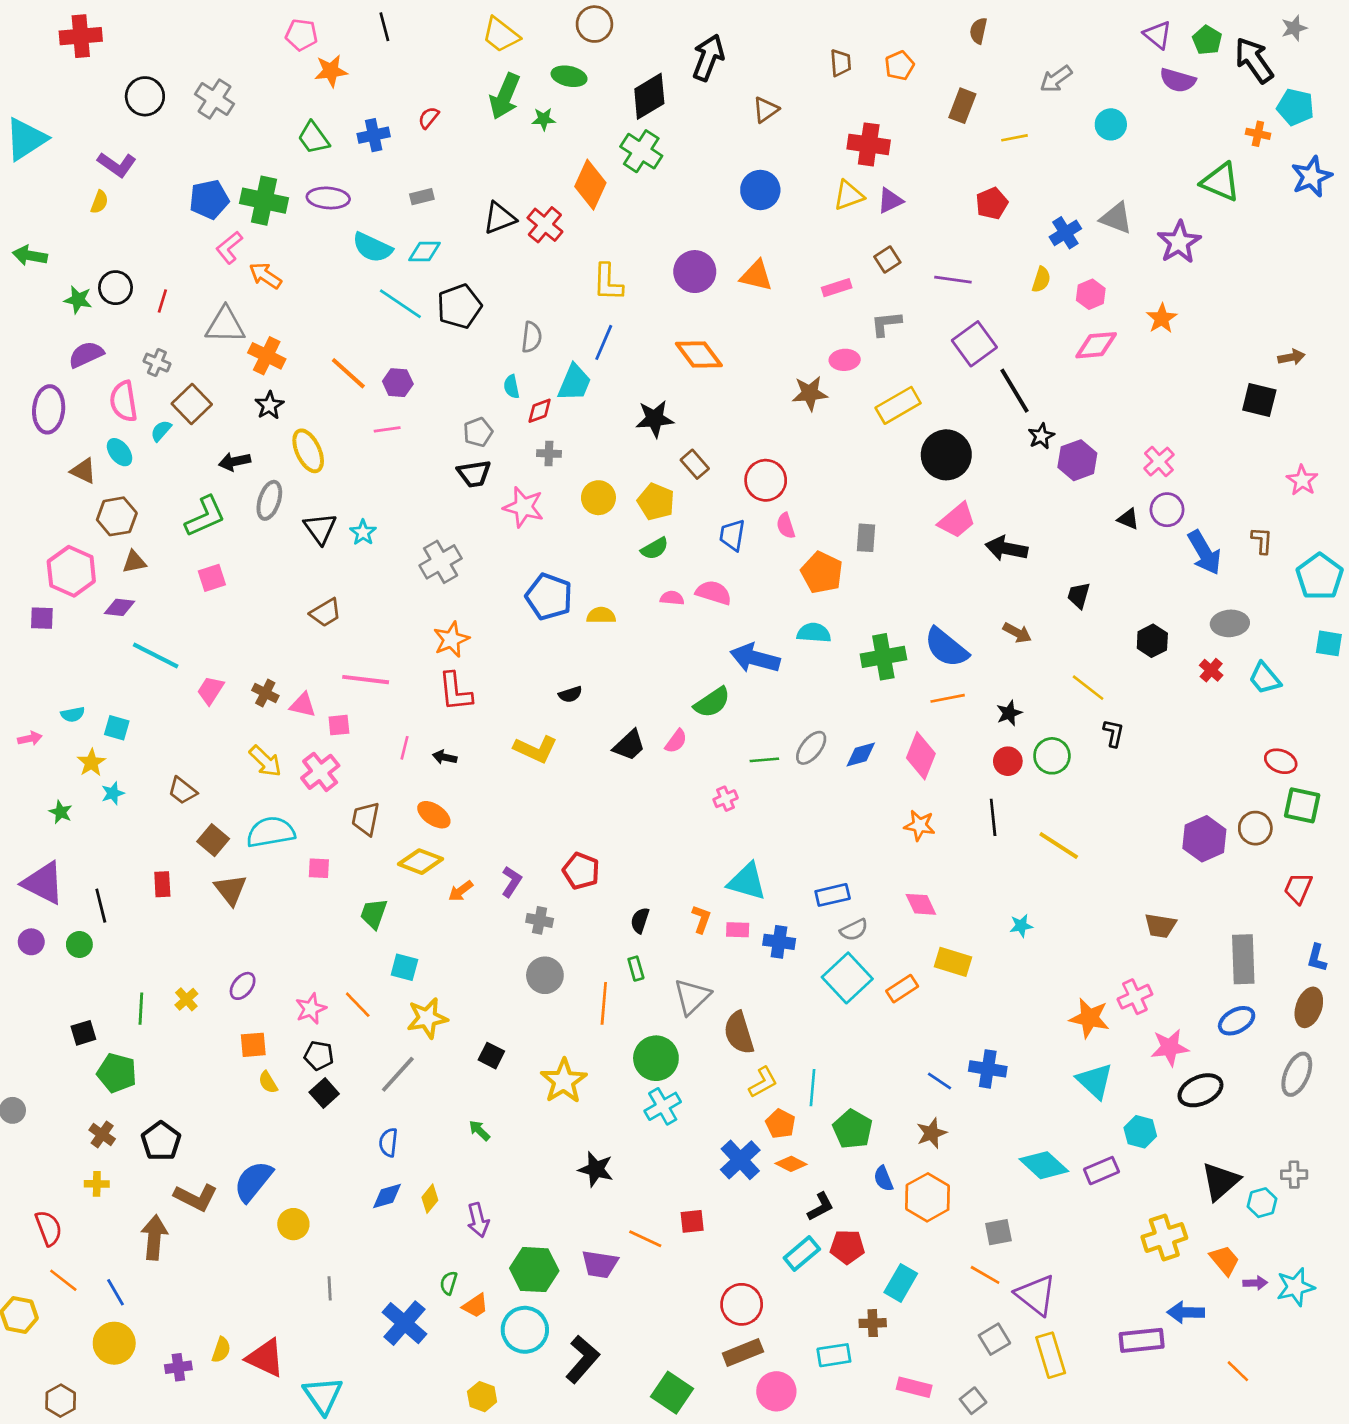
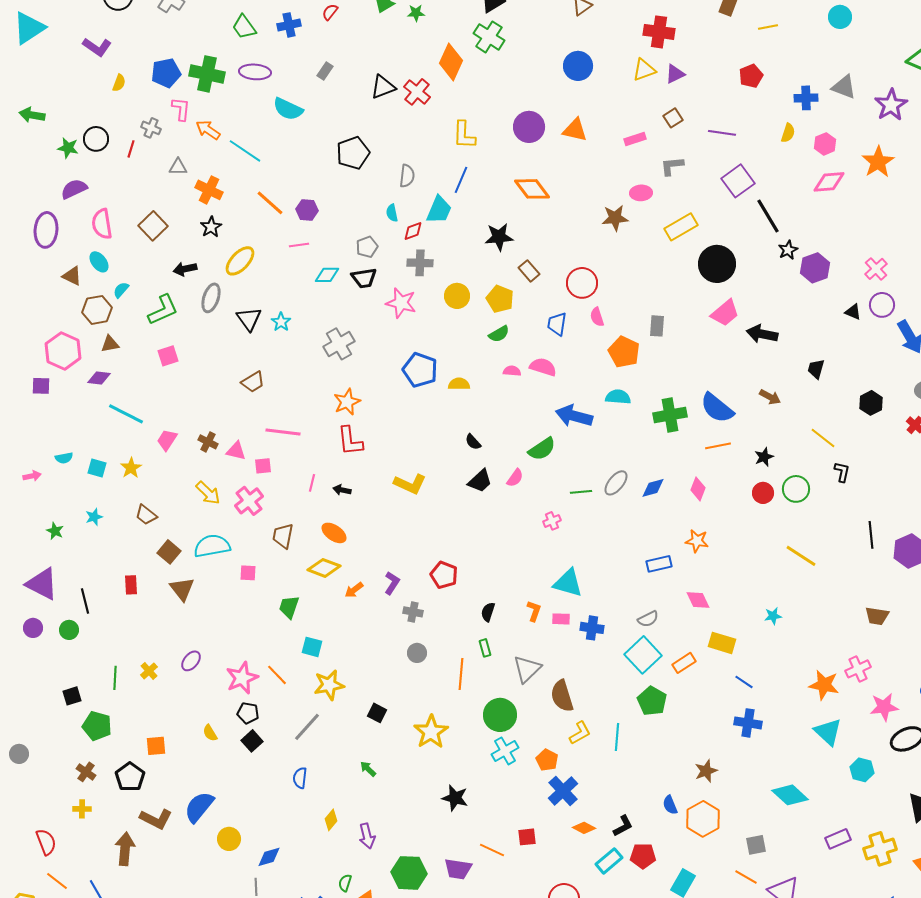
gray rectangle: (422, 197) -> (325, 71), turned -42
yellow semicircle: (99, 202) -> (119, 83), moved
blue cross: (1065, 233) -> (806, 98), turned 30
pink L-shape: (229, 247) -> (181, 109), turned 135
cyan diamond: (425, 252) -> (327, 275), moved
cyan line: (400, 304) -> (245, 151), moved
orange star: (1162, 318) -> (878, 162), size x1.4
gray triangle: (225, 325) -> (178, 167), size x0.6
gray cross: (157, 363) -> (151, 128), moved
cyan semicircle: (161, 431) -> (121, 290), moved
yellow ellipse: (308, 451) -> (240, 261), turned 68
gray cross: (549, 454) -> (420, 263), size x1.4
black semicircle: (570, 694) -> (473, 442), moved, turned 66
pink diamond: (921, 756) -> (698, 489), size x0.7
yellow star: (91, 763) -> (131, 468), moved
black line: (993, 817) -> (871, 535), moved
blue rectangle: (833, 895) -> (659, 564), moved
gray circle: (545, 975) -> (417, 653), size x0.7
pink star: (311, 1009) -> (242, 678), size x1.4
orange square: (253, 1045) -> (156, 746), moved
blue line: (940, 1081) -> (744, 682), moved
orange pentagon: (780, 1124) -> (547, 760), moved
green pentagon: (853, 1129) -> (652, 701), moved
orange diamond: (791, 1164) -> (584, 828), moved
purple rectangle: (1101, 1171) -> (838, 839), moved
blue diamond: (387, 1196) -> (269, 857), moved

